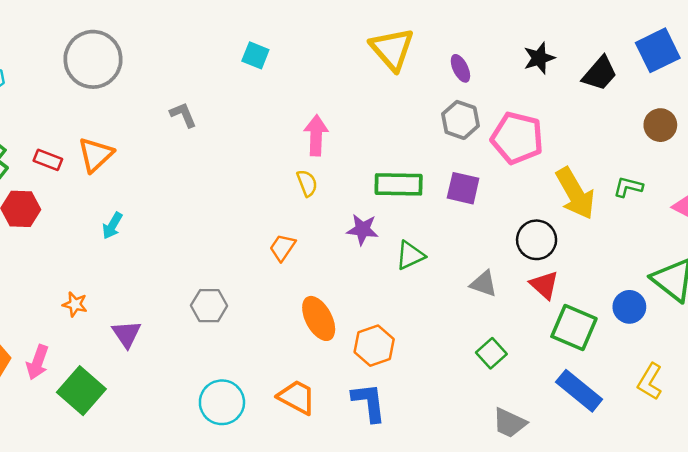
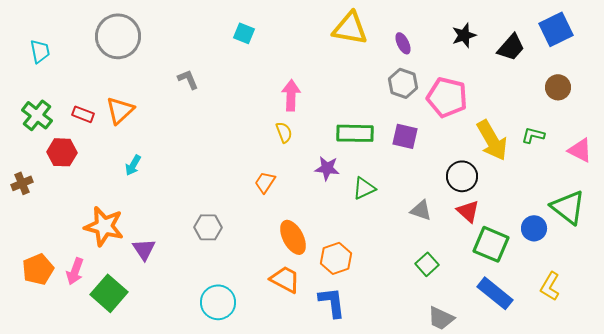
yellow triangle: (392, 49) -> (350, 28), turned -39
orange star: (75, 304) -> (104, 226), size x2.0
orange trapezoid: (297, 397) -> (285, 279), moved

